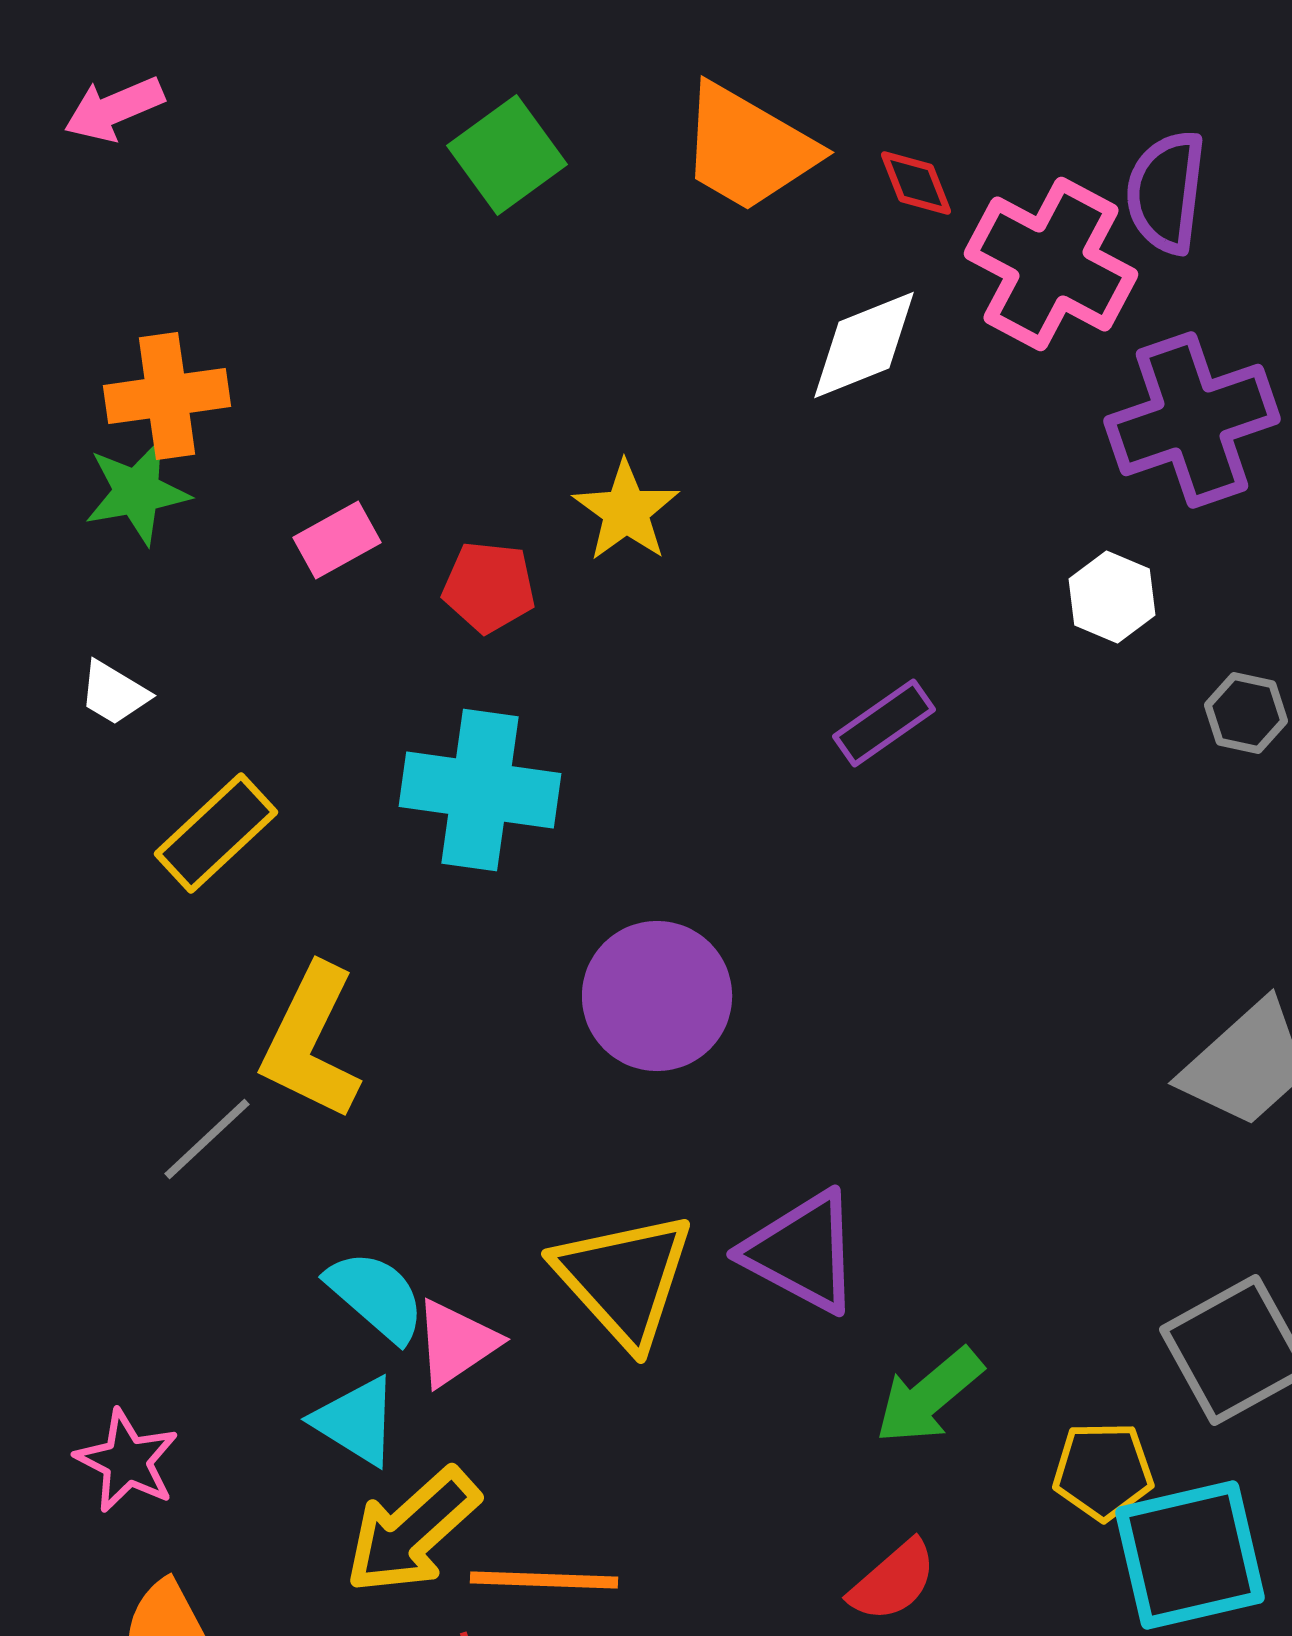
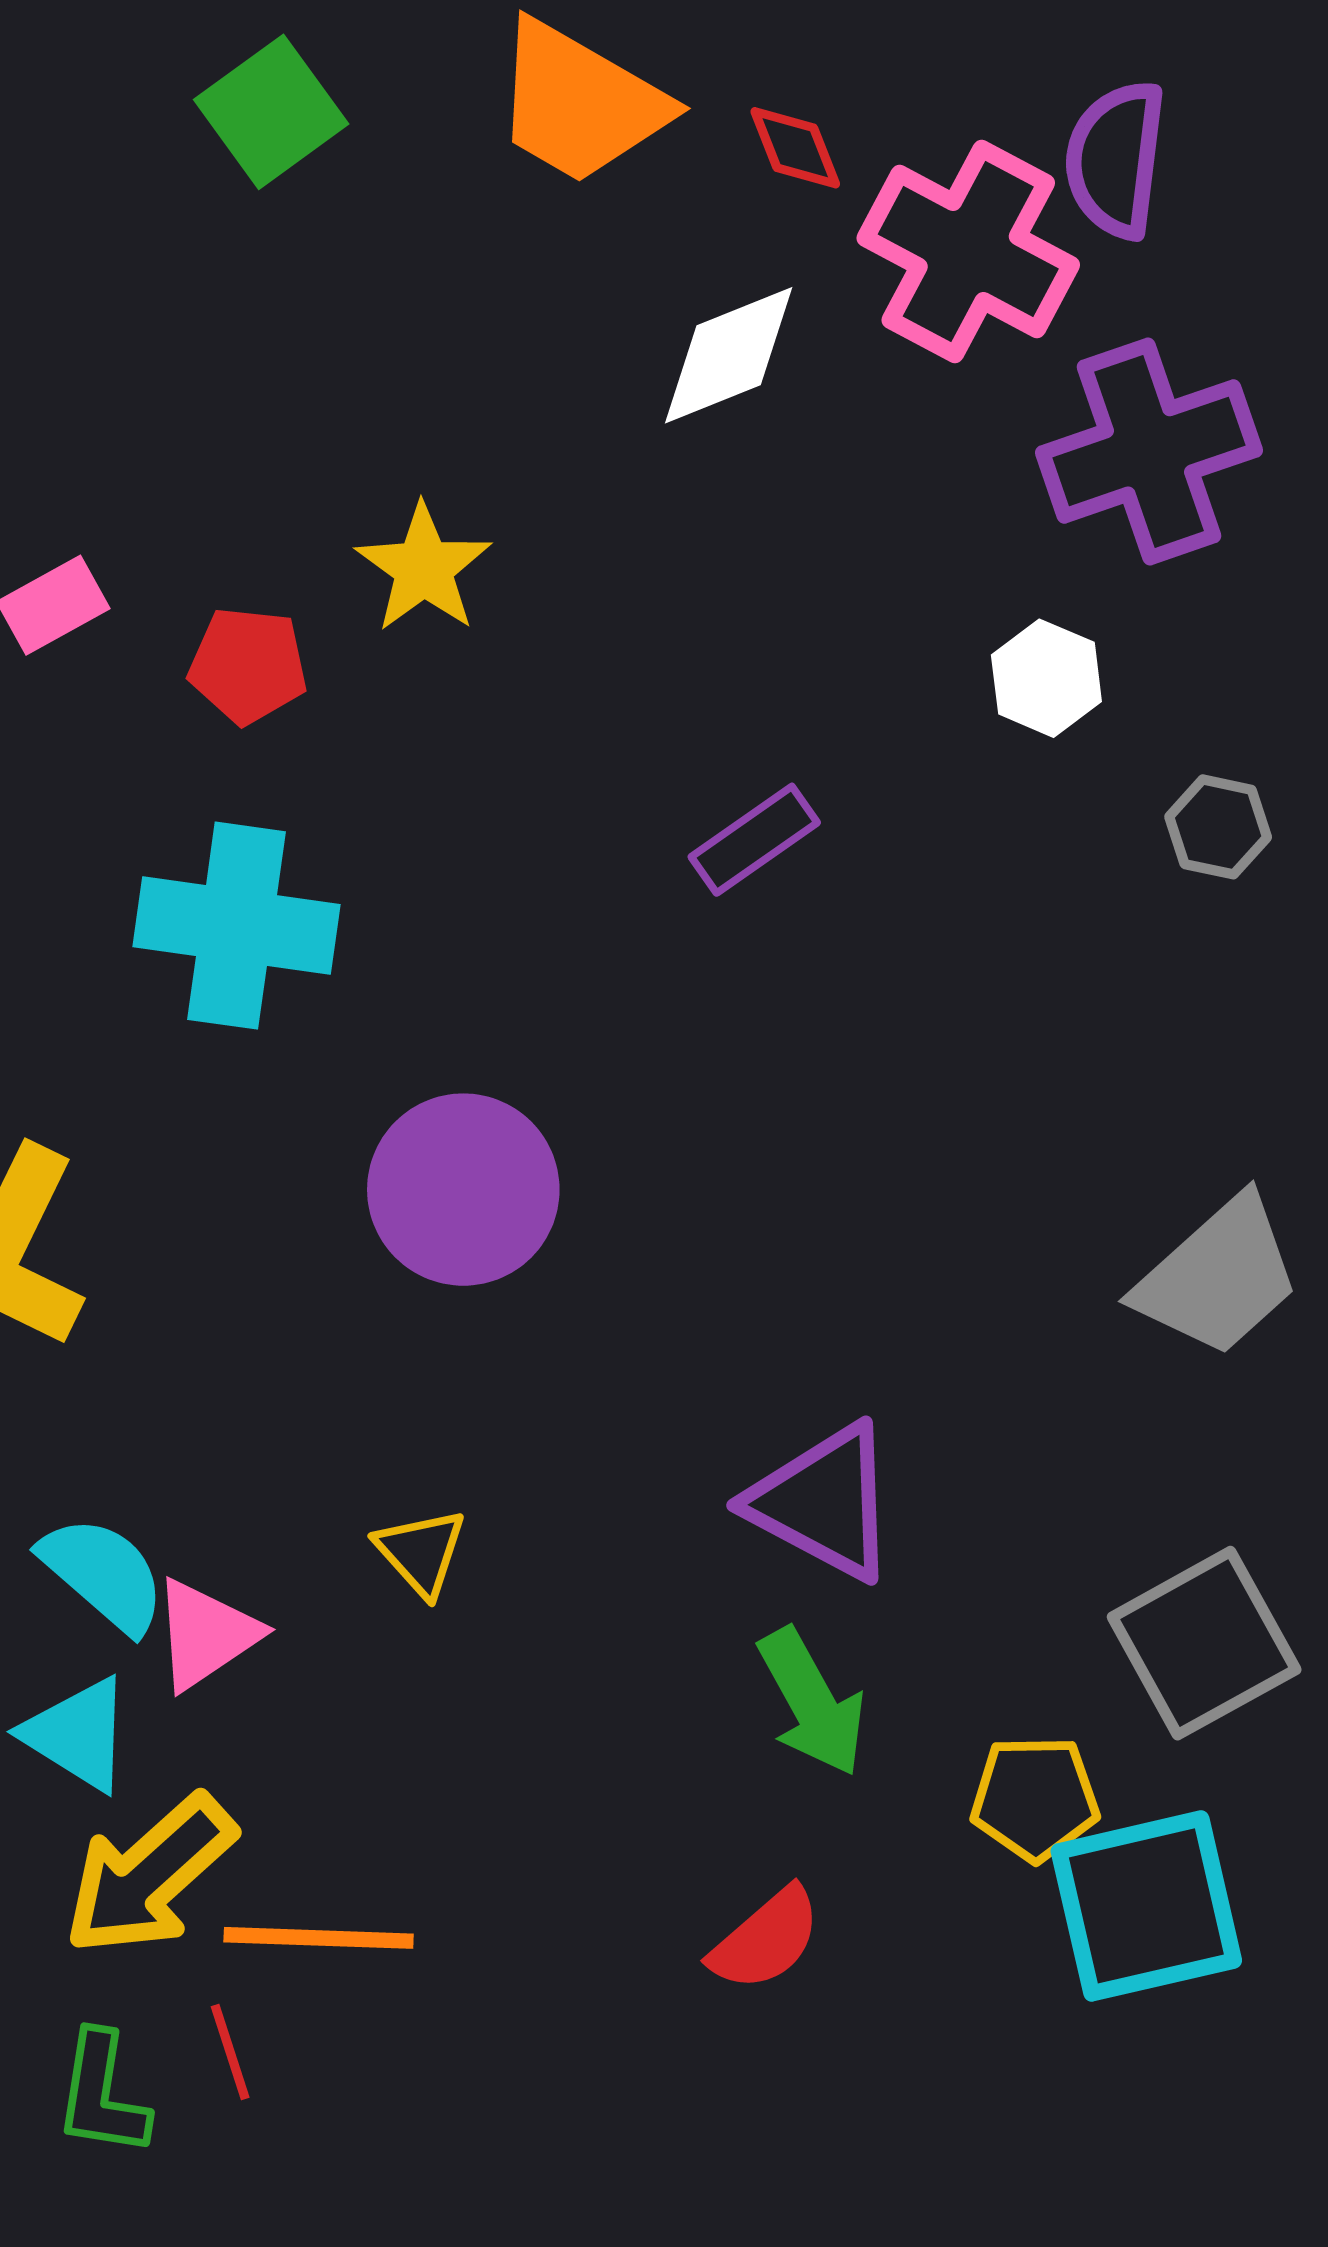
purple triangle: (802, 1252) -> (823, 1502), moved
yellow triangle: (624, 1279) -> (421, 1552), size x0.5
green arrow: (929, 1396) -> (812, 1702), turned -79

